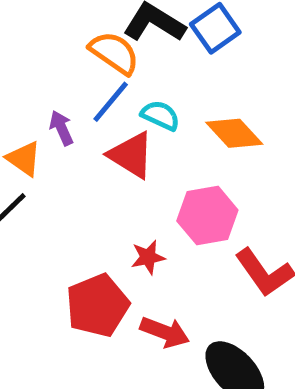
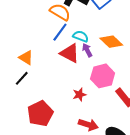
purple arrow: (61, 128) -> (87, 50), moved
red pentagon: (97, 305) -> (40, 113), moved

